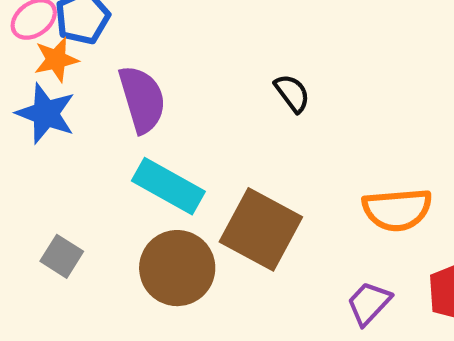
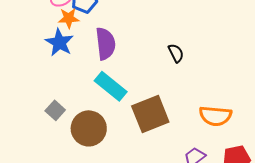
brown square: (261, 229) -> (150, 114), turned 30
brown circle: (177, 268) -> (89, 128), moved

